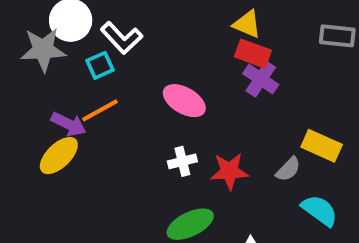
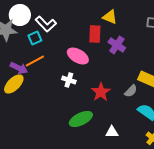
red rectangle: (253, 54) -> (95, 34), moved, turned 72
white cross: (182, 161) -> (69, 80), moved, turned 32
red star: (229, 171) -> (101, 92), turned -30

